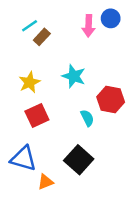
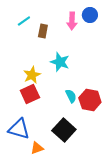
brown rectangle: (42, 37) -> (43, 31), moved, turned -32
yellow star: (30, 82) -> (32, 75), moved
red hexagon: (111, 100) -> (90, 100), moved

